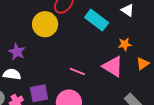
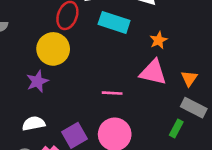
purple star: (17, 52) -> (37, 81), moved, turned -30
orange triangle: (143, 64) -> (189, 78), moved

